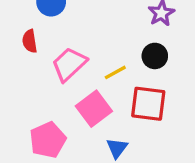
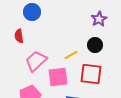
pink trapezoid: (69, 64) -> (36, 61), moved
pink square: (94, 109) -> (58, 77), turned 30

